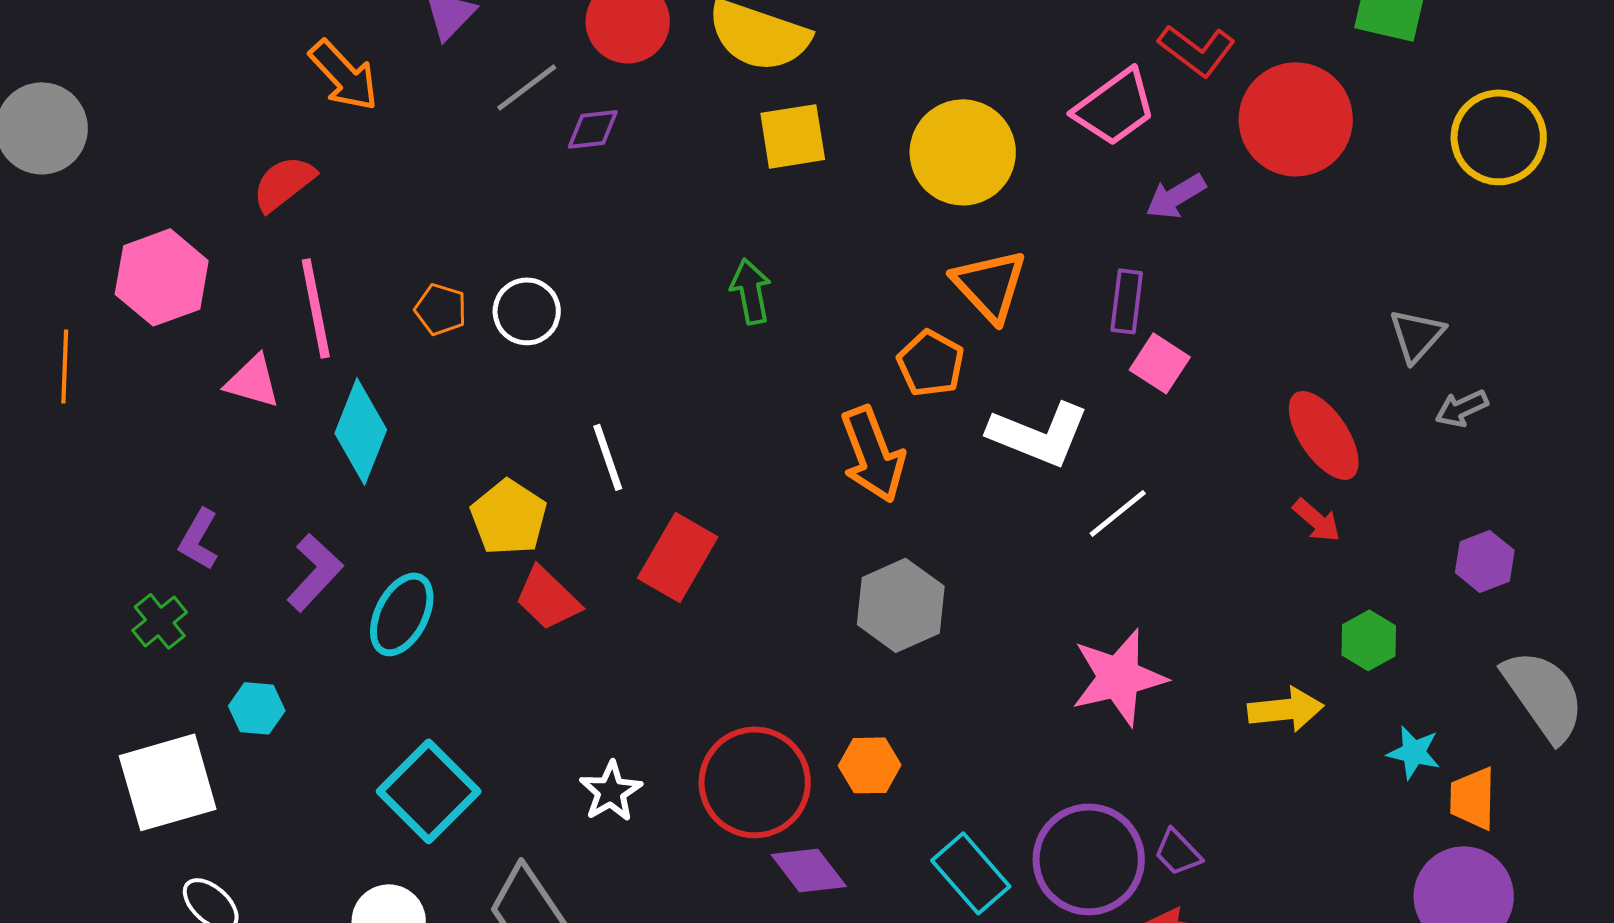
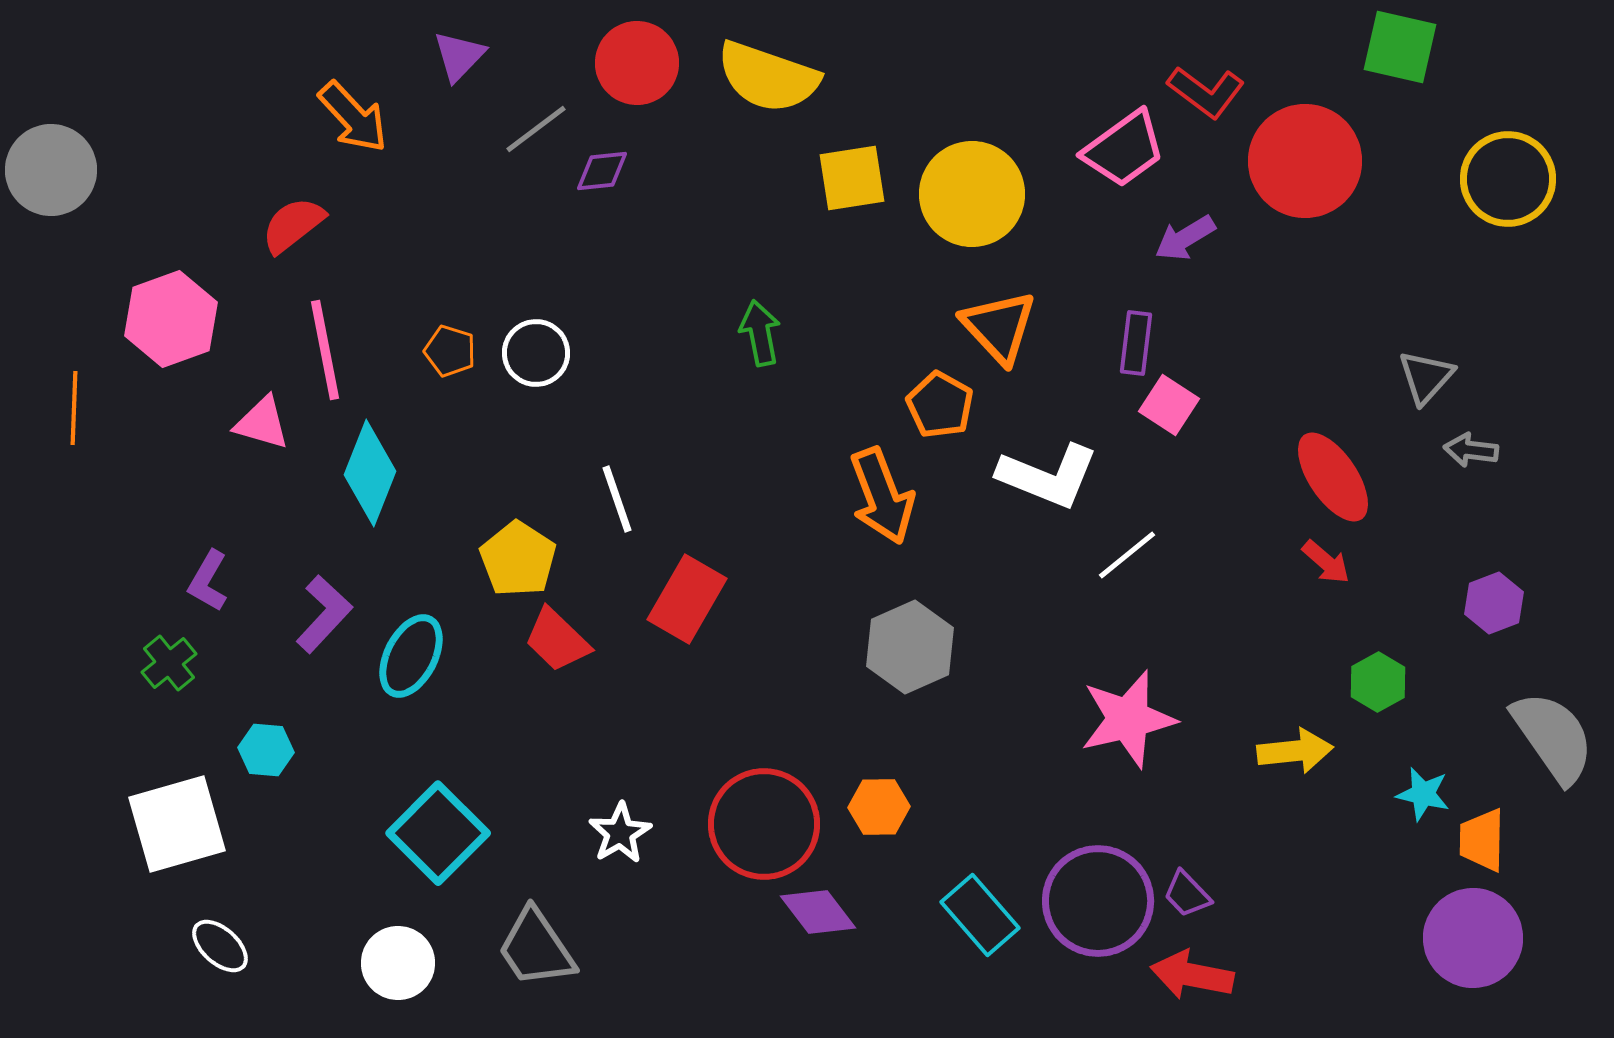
yellow square: (793, 136) -> (852, 178), moved
gray arrow: (1462, 408) -> (1471, 450), turned 32

